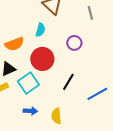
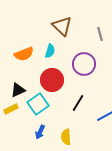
purple circle: (74, 43) -> (84, 64), size x1.5
orange semicircle: (14, 44) -> (24, 54), moved
blue arrow: (30, 111) -> (40, 132), turned 112

